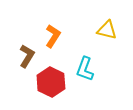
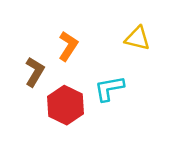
cyan L-shape: (85, 69) -> (109, 88), turned 60

